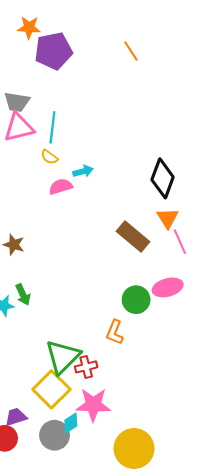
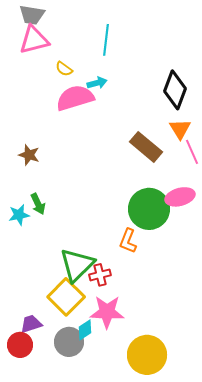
cyan line: (52, 127) -> (106, 40), moved
pink semicircle: (61, 187) -> (75, 98), size x1.6
green circle: (136, 300) -> (149, 209), size x1.5

